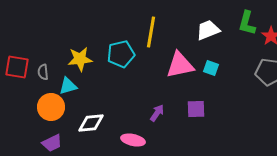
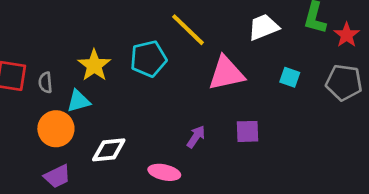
yellow line: (151, 32) -> (188, 30), turned -56
yellow star: (80, 59) -> (94, 65), turned -30
cyan square: (211, 68) -> (290, 77), moved

